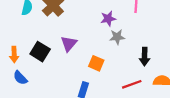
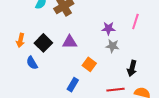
purple triangle: (69, 44) -> (70, 42), turned 35
blue semicircle: (20, 78) -> (32, 63), moved

